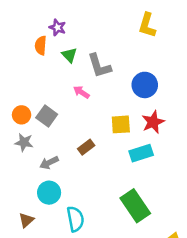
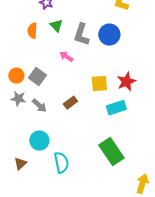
orange semicircle: (41, 45) -> (32, 31), moved
gray L-shape: (99, 66) -> (81, 35), turned 35
blue circle: (145, 85) -> (109, 35), moved
gray arrow: (49, 163) -> (39, 106), moved, turned -112

